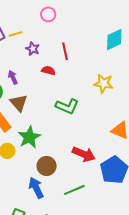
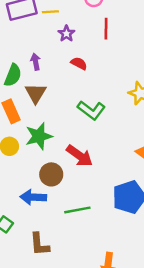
red line: (65, 51) -> (106, 29), moved
red arrow: (84, 154) -> (80, 156), moved
blue arrow: (36, 188) -> (33, 197), turned -75

